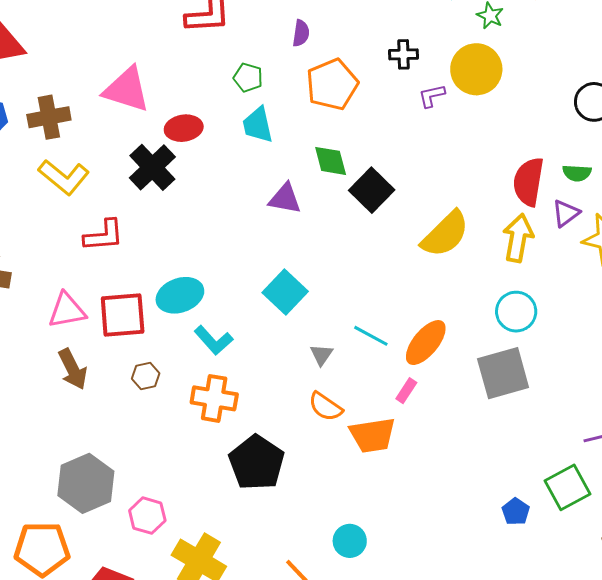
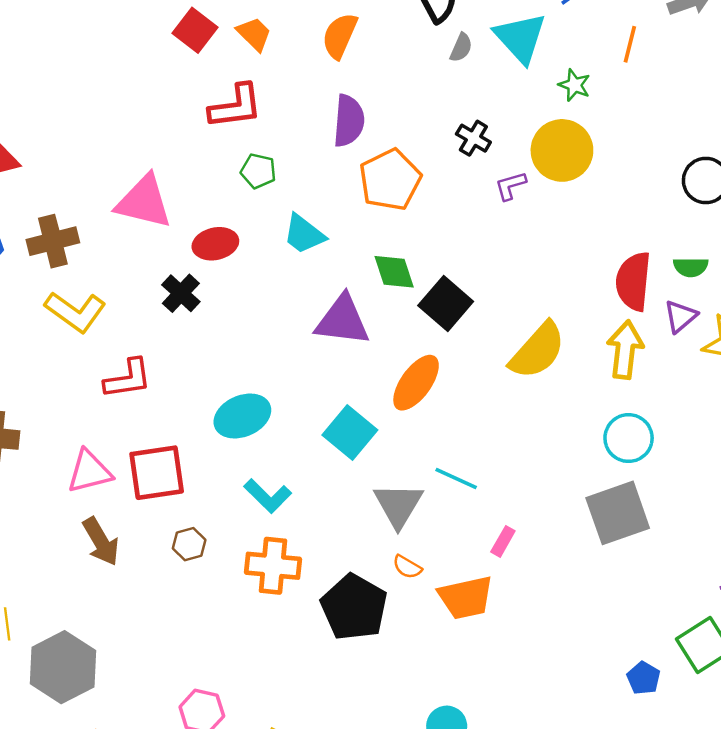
purple semicircle: (301, 33) -> (349, 121), size x1.6
black cross: (404, 54) -> (473, 138), turned 36
green pentagon: (248, 78) -> (258, 171), moved
cyan trapezoid: (258, 125) -> (304, 234), turned -36
black cross: (152, 167) -> (181, 293), size x0.7
purple triangle: (285, 199) -> (342, 320), size x1.4
cyan ellipse: (180, 295) -> (242, 416), moved
orange ellipse: (426, 343) -> (416, 383), moved
gray triangle: (321, 355) -> (398, 505), size x1.8
orange semicircle: (326, 407) -> (407, 567), size x0.7
black pentagon: (257, 463) -> (354, 607), moved
gray hexagon: (86, 483) -> (63, 667), moved

